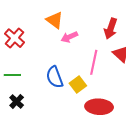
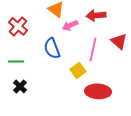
red arrow: (111, 29) -> (96, 15), moved, turned 66
blue semicircle: (55, 77) -> (52, 48), moved

